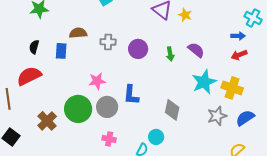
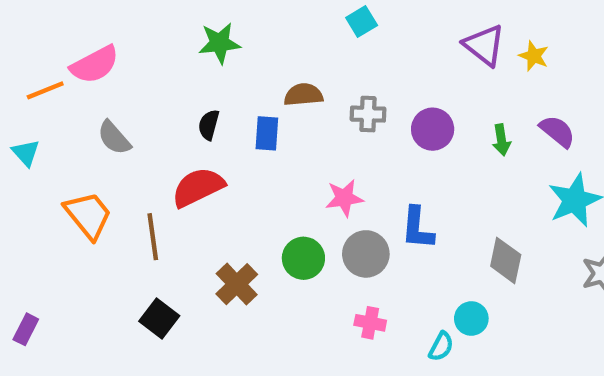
green circle: (78, 109) -> (303, 258), size x0.7

